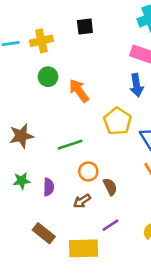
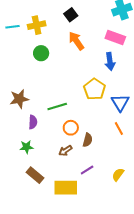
black square: (85, 26) -> (71, 15), turned -32
orange arrow: (79, 91) -> (76, 41), moved
green star: (22, 181) -> (26, 147), moved
purple semicircle: (49, 187) -> (33, 122), moved
brown semicircle: (110, 187) -> (88, 140), turned 40

